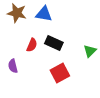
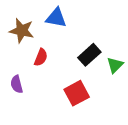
brown star: (17, 13) -> (22, 31), moved
black rectangle: (54, 43) -> (89, 55), moved, turned -66

